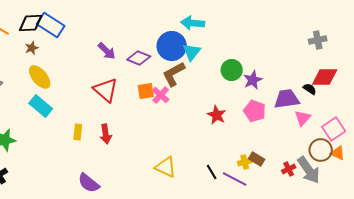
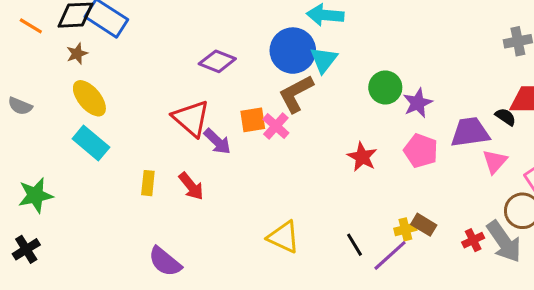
purple arrow: (107, 51) -> (217, 141), moved
purple diamond: (139, 58) -> (217, 61), moved
red arrow: (106, 134) -> (191, 186), turned -30
purple line: (235, 179) -> (390, 255), turned -70

